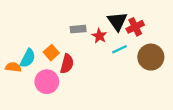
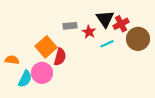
orange square: (51, 53) -> (46, 47), size x1.5
brown circle: (151, 57) -> (138, 39), moved
cyan semicircle: (28, 58) -> (25, 79), moved

